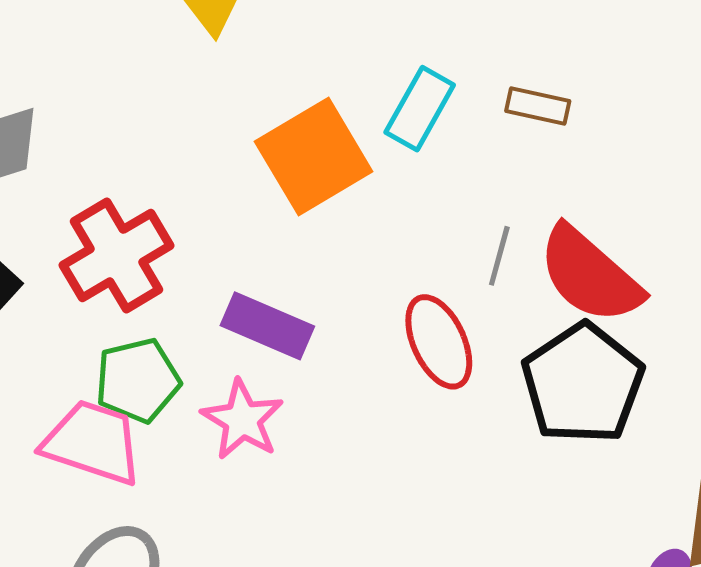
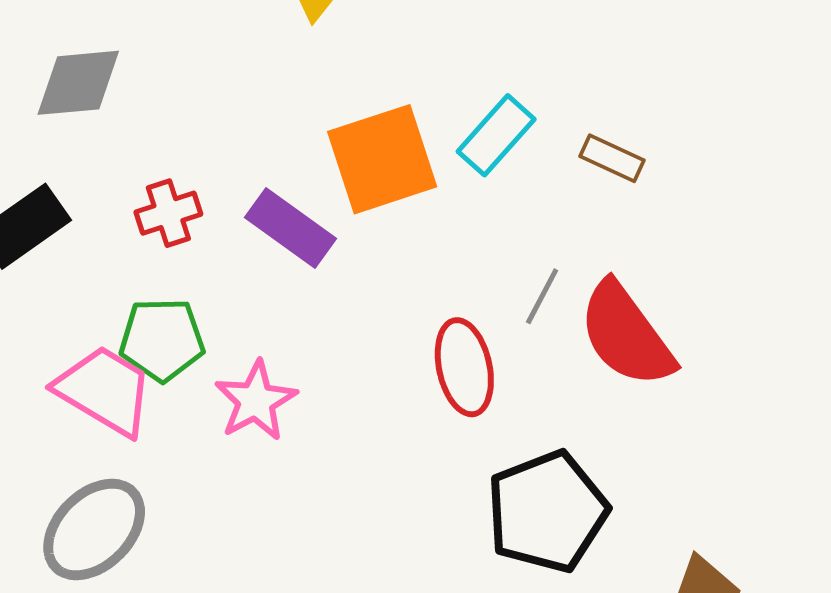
red cross: (117, 255) -> (168, 213), size x0.6
purple rectangle: (267, 326) -> (291, 228), moved
black pentagon: (583, 384) -> (547, 512), moved

